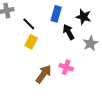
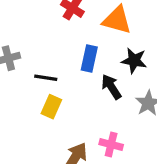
black line: (29, 24) -> (46, 78), turned -32

